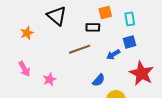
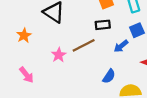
black rectangle: (93, 27) -> (103, 25), moved
pink star: (49, 79) -> (59, 55), moved

